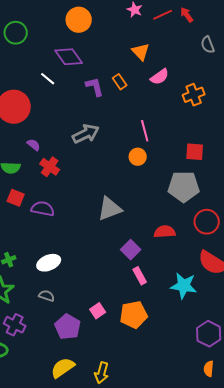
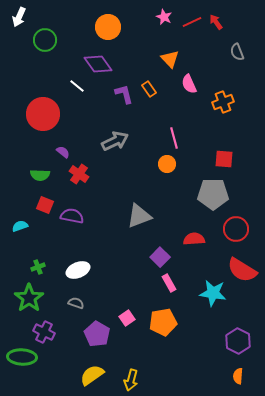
pink semicircle: (160, 77) -> (189, 84), turned 102

